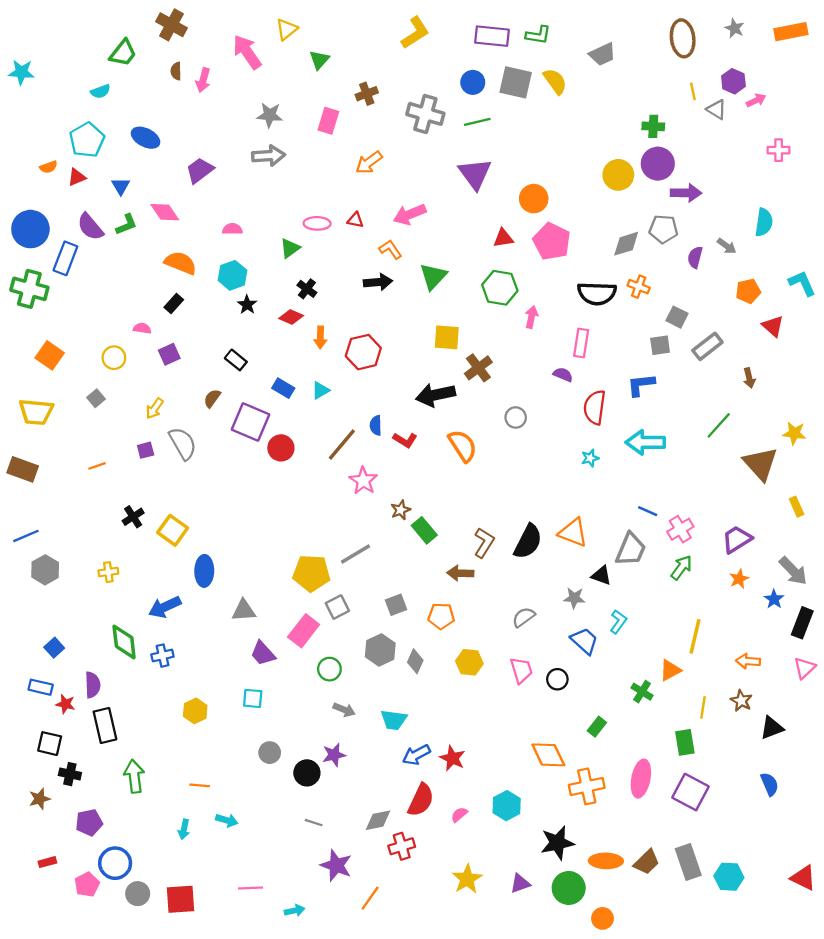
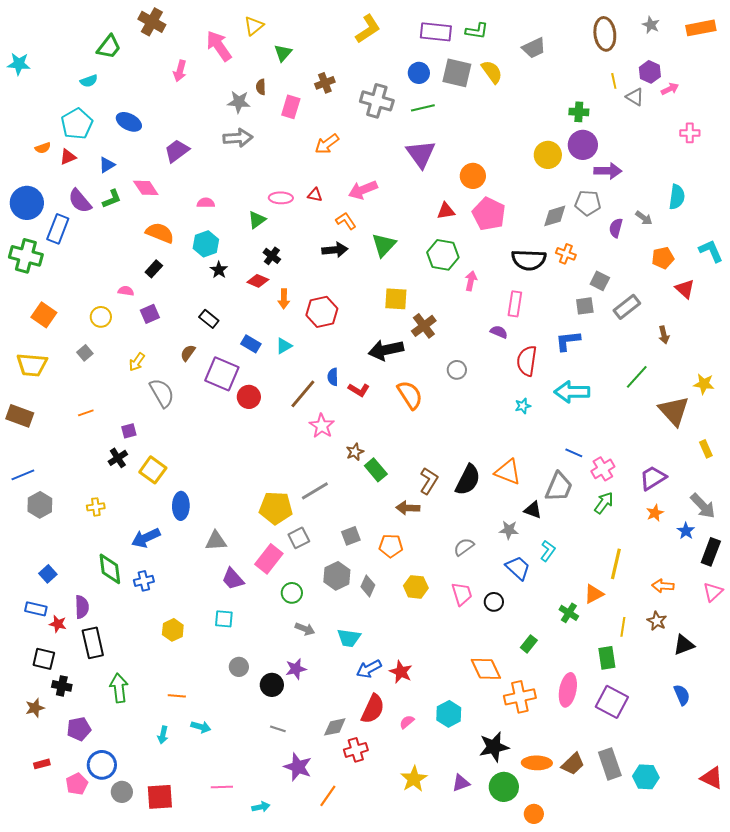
brown semicircle: (176, 71) -> (261, 87), moved
blue triangle: (121, 186) -> (107, 165), turned 30
purple square: (146, 450) -> (129, 431), moved

